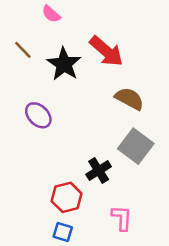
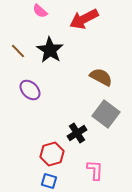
brown line: (23, 50) -> (18, 51), moved
red arrow: (106, 51) -> (84, 19), moved, turned 112

